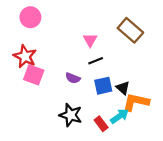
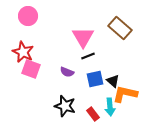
pink triangle: (90, 40) -> (83, 37), size x1.6
cyan arrow: (120, 116) -> (110, 107), turned 120

